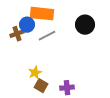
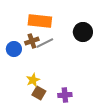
blue circle: (27, 25) -> (14, 49), moved
brown cross: (17, 34) -> (32, 41), moved

